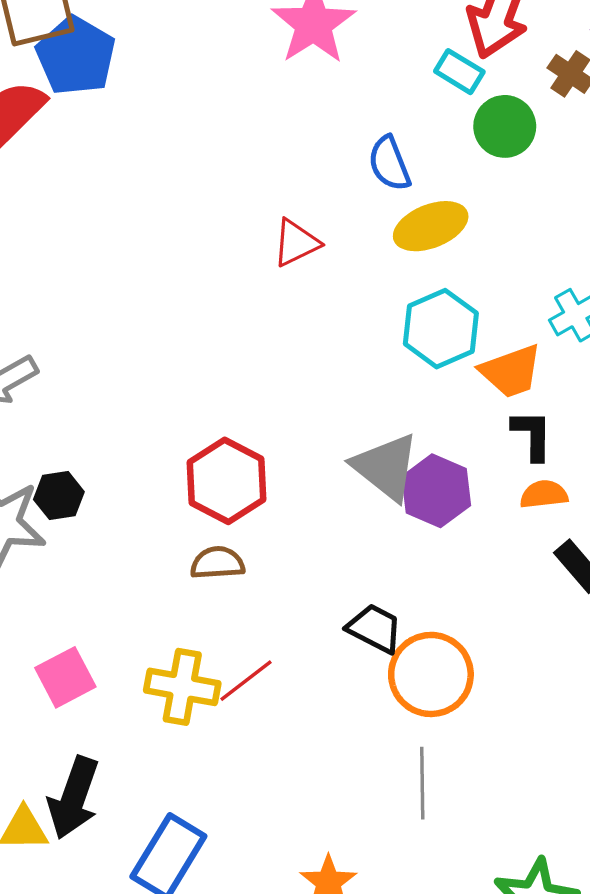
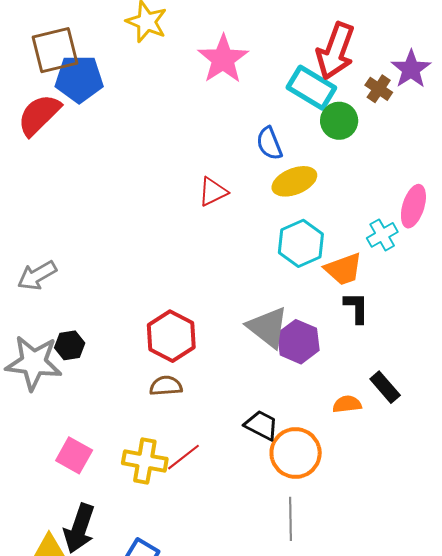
blue pentagon: (76, 56) -> (79, 79), turned -30
cyan rectangle: (459, 72) -> (311, 88), size x1.6
orange semicircle: (544, 494) -> (347, 404), moved
pink square: (65, 677) -> (74, 455), turned -33

